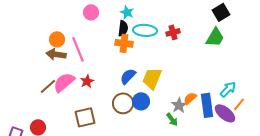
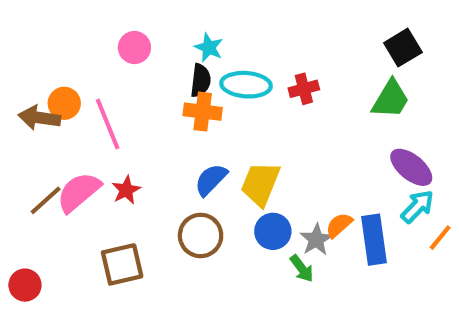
brown arrow: (56, 54) -> (39, 118), moved
blue circle: (141, 101) -> (273, 231), moved
purple ellipse: (225, 113) -> (411, 167), moved

